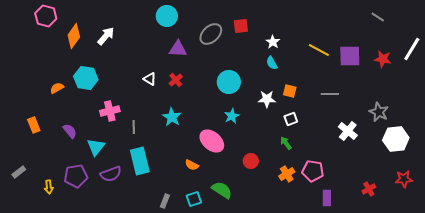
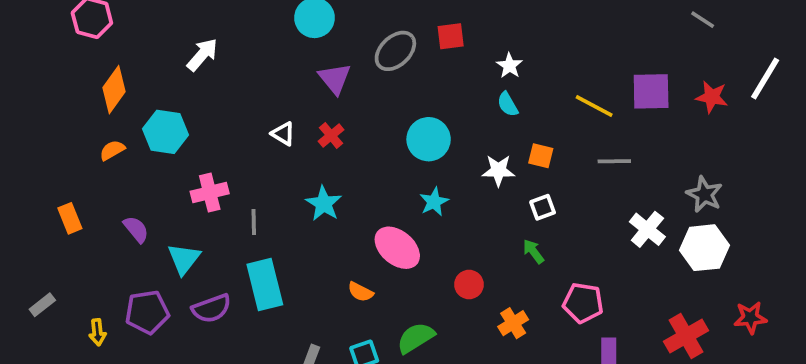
orange diamond: (74, 36) -> (114, 90), moved
purple triangle: (178, 49) -> (335, 79), turned 48
yellow line: (319, 50) -> (594, 106), moved
white hexagon: (396, 139) -> (704, 248), moved
orange cross: (287, 174) -> (513, 323), moved
red cross: (369, 189) -> (686, 336), size x1.6
green semicircle: (222, 190) -> (416, 338), turned -65

